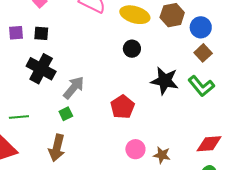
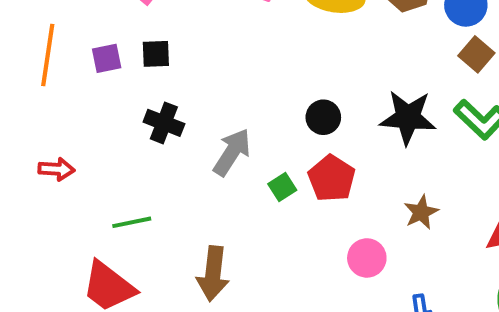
black circle: (132, 49) -> (323, 117), moved
black cross: (41, 69) -> (164, 123), size x0.7
green square: (66, 114) -> (282, 187), moved
brown star: (162, 155) -> (421, 212), moved, turned -30

